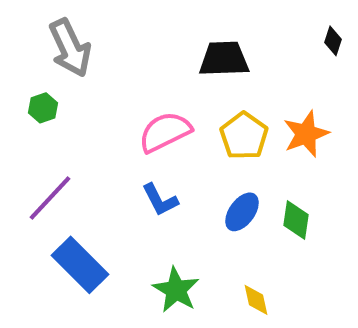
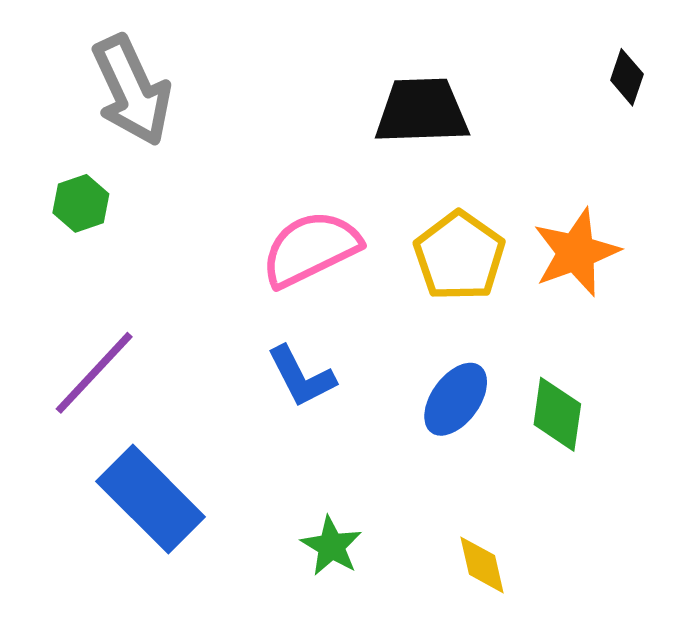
green star: (176, 290) -> (331, 546), size x0.7

